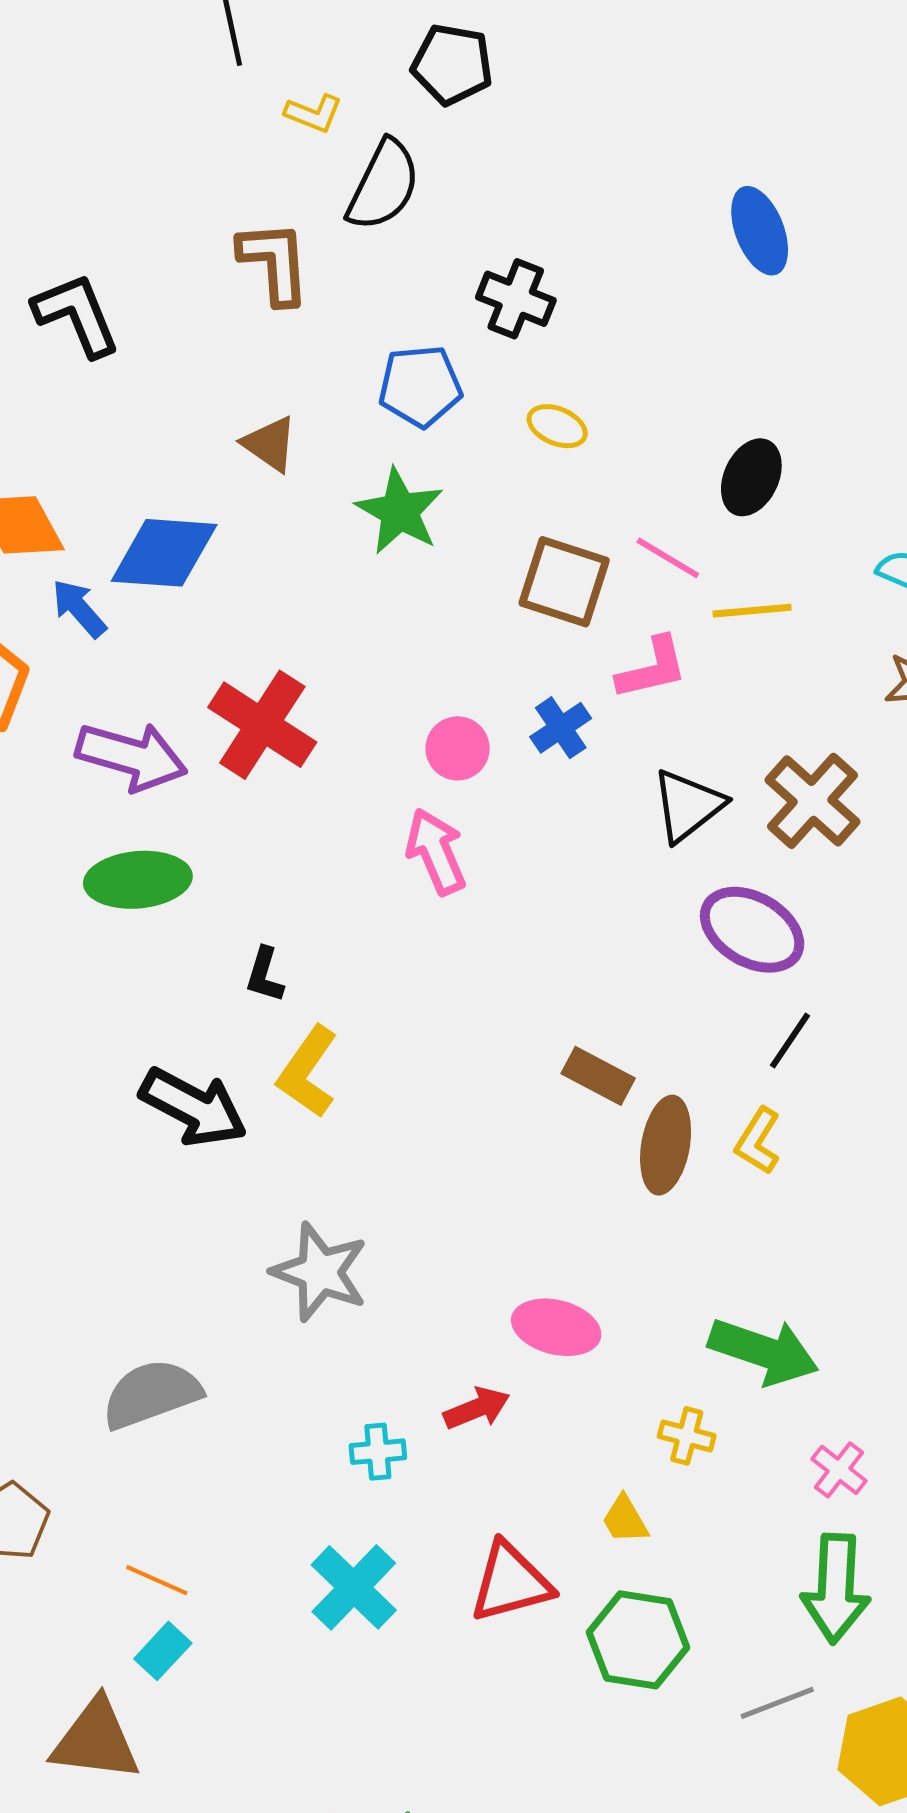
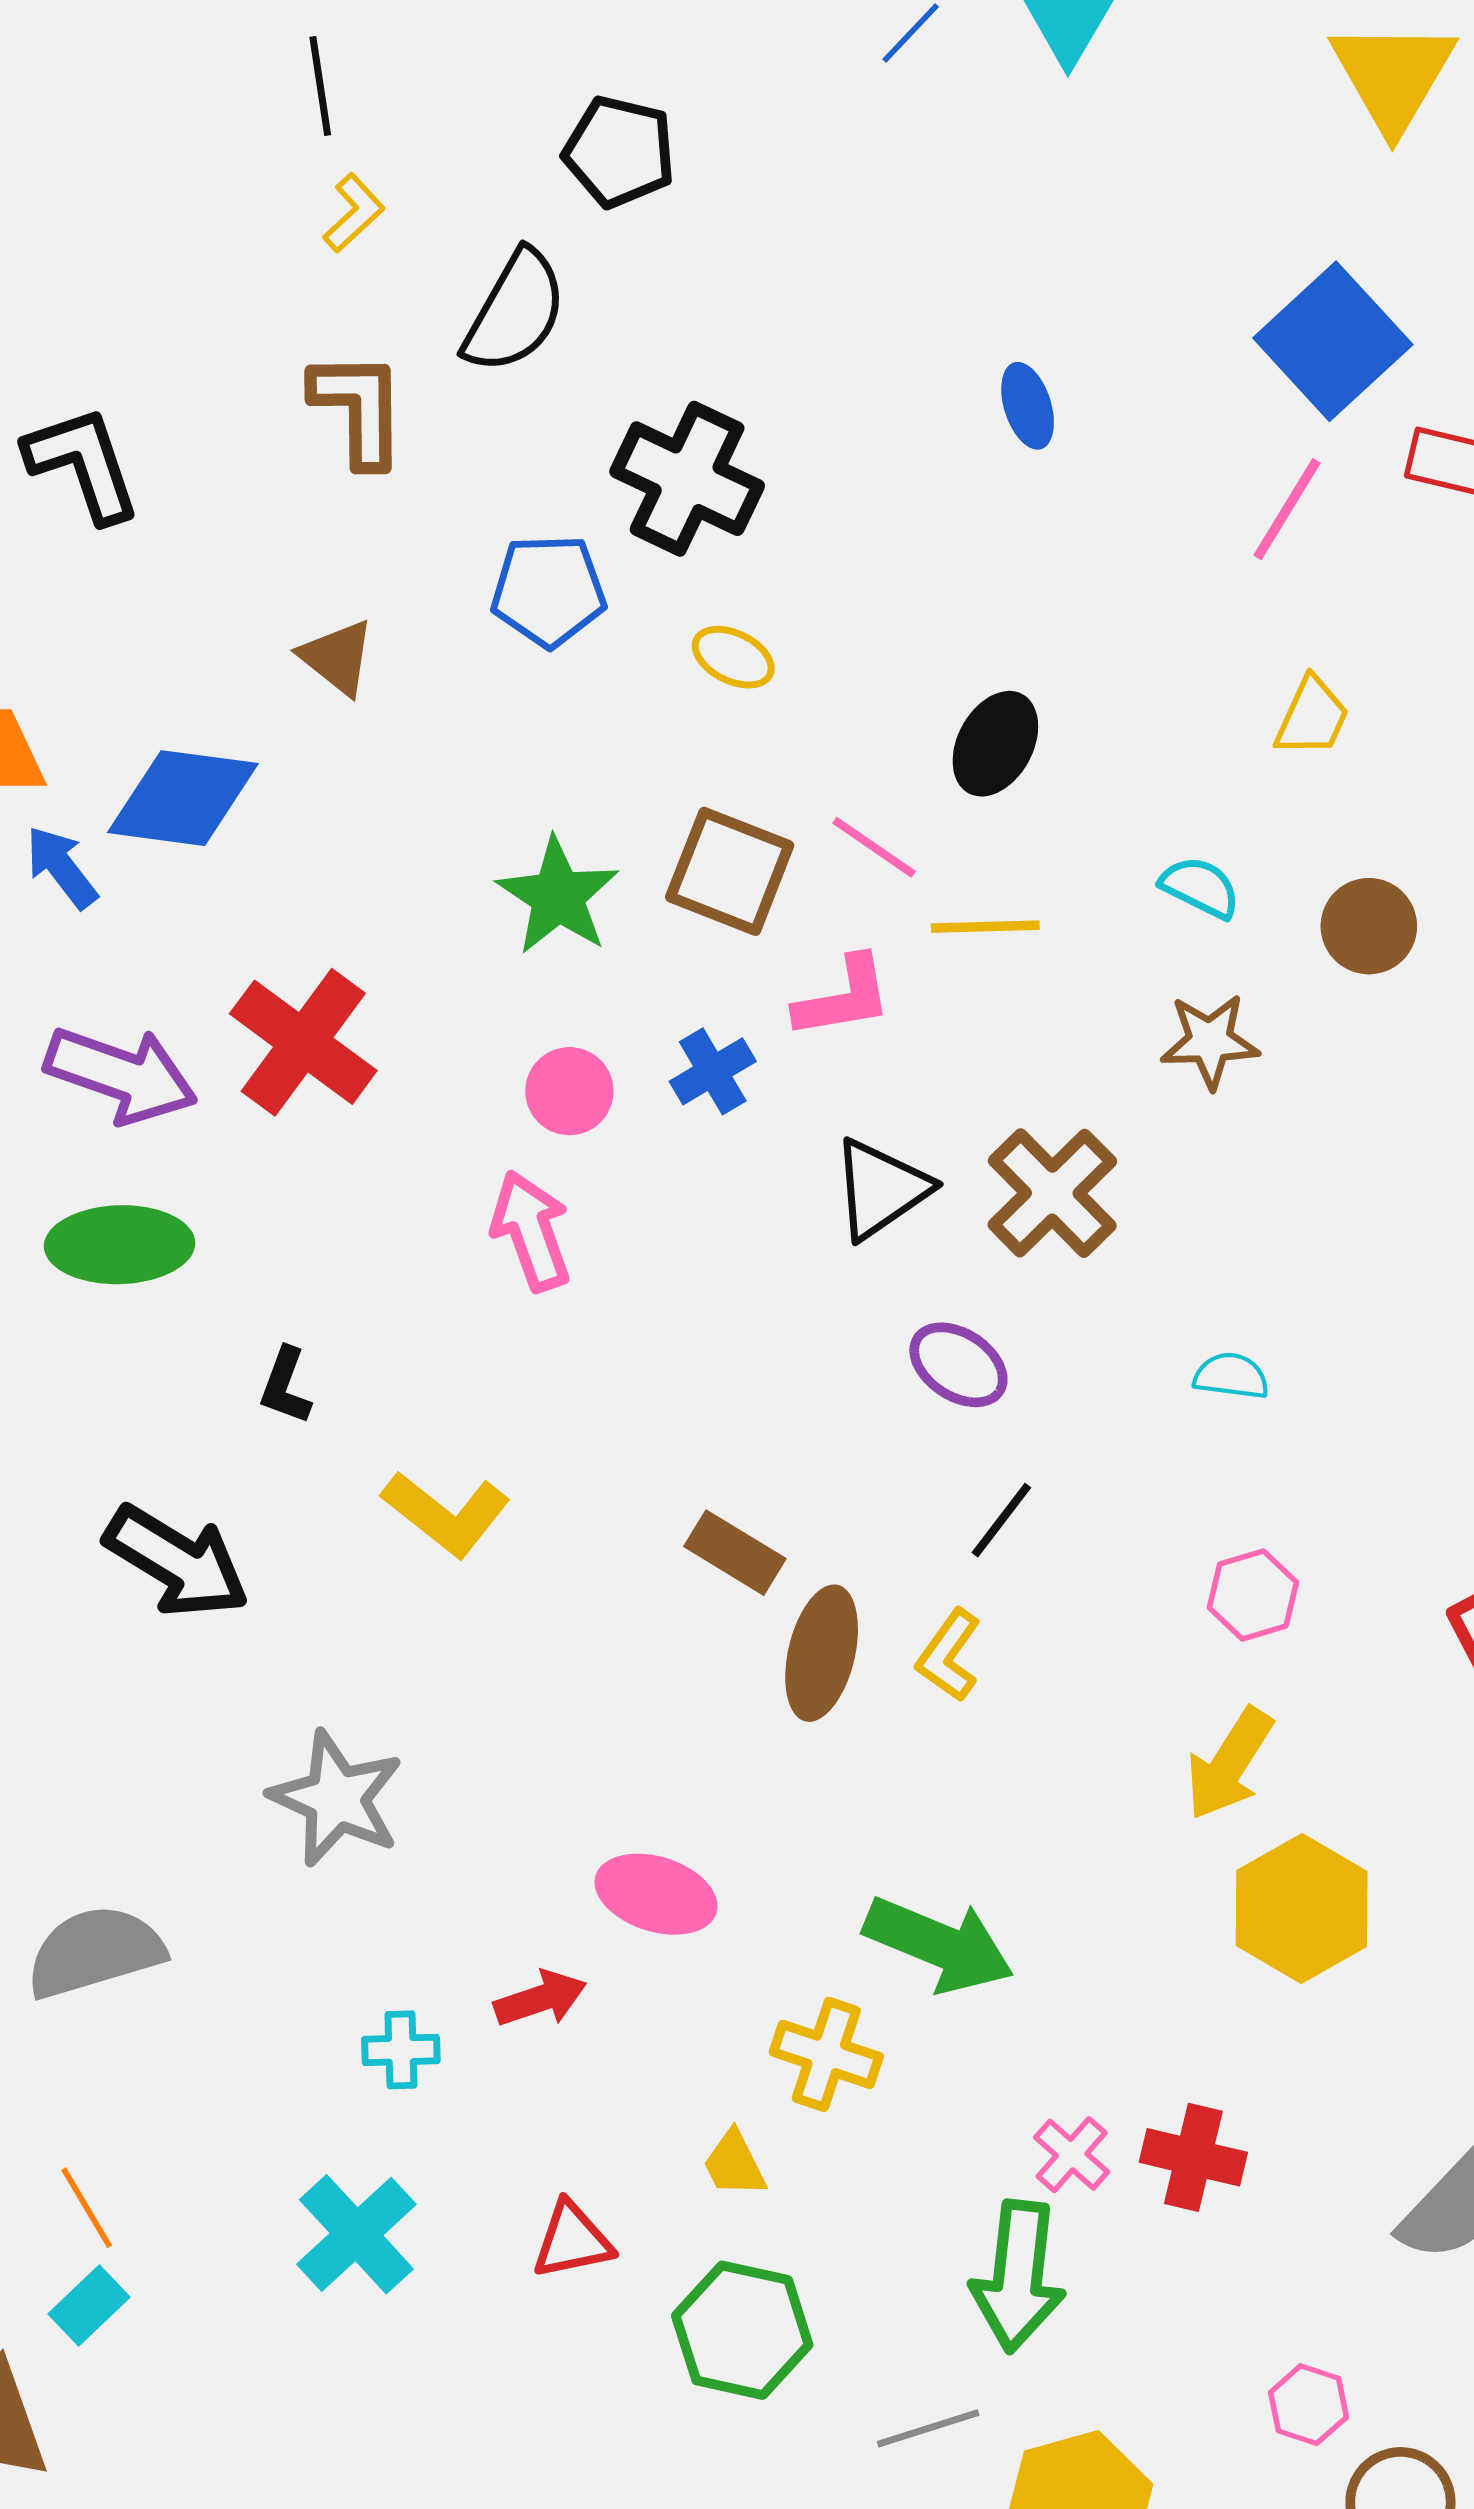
yellow L-shape: (314, 113) -> (354, 213), moved, turned -68
blue ellipse: (760, 231) -> (1028, 406), size x0.7
black cross: (516, 299) -> (687, 479), size x1.4
green star: (400, 511) -> (558, 896), moved
purple ellipse: (752, 930) -> (958, 1365), size x0.7
yellow L-shape: (308, 1072) -> (446, 1514), moved, turned -90
yellow cross: (687, 1436) -> (826, 2054), size x1.4
pink cross: (839, 1470) -> (1072, 2155), moved
orange line: (157, 1580) -> (87, 2208), turned 32
red triangle: (511, 1582) -> (572, 2240), size x0.7

